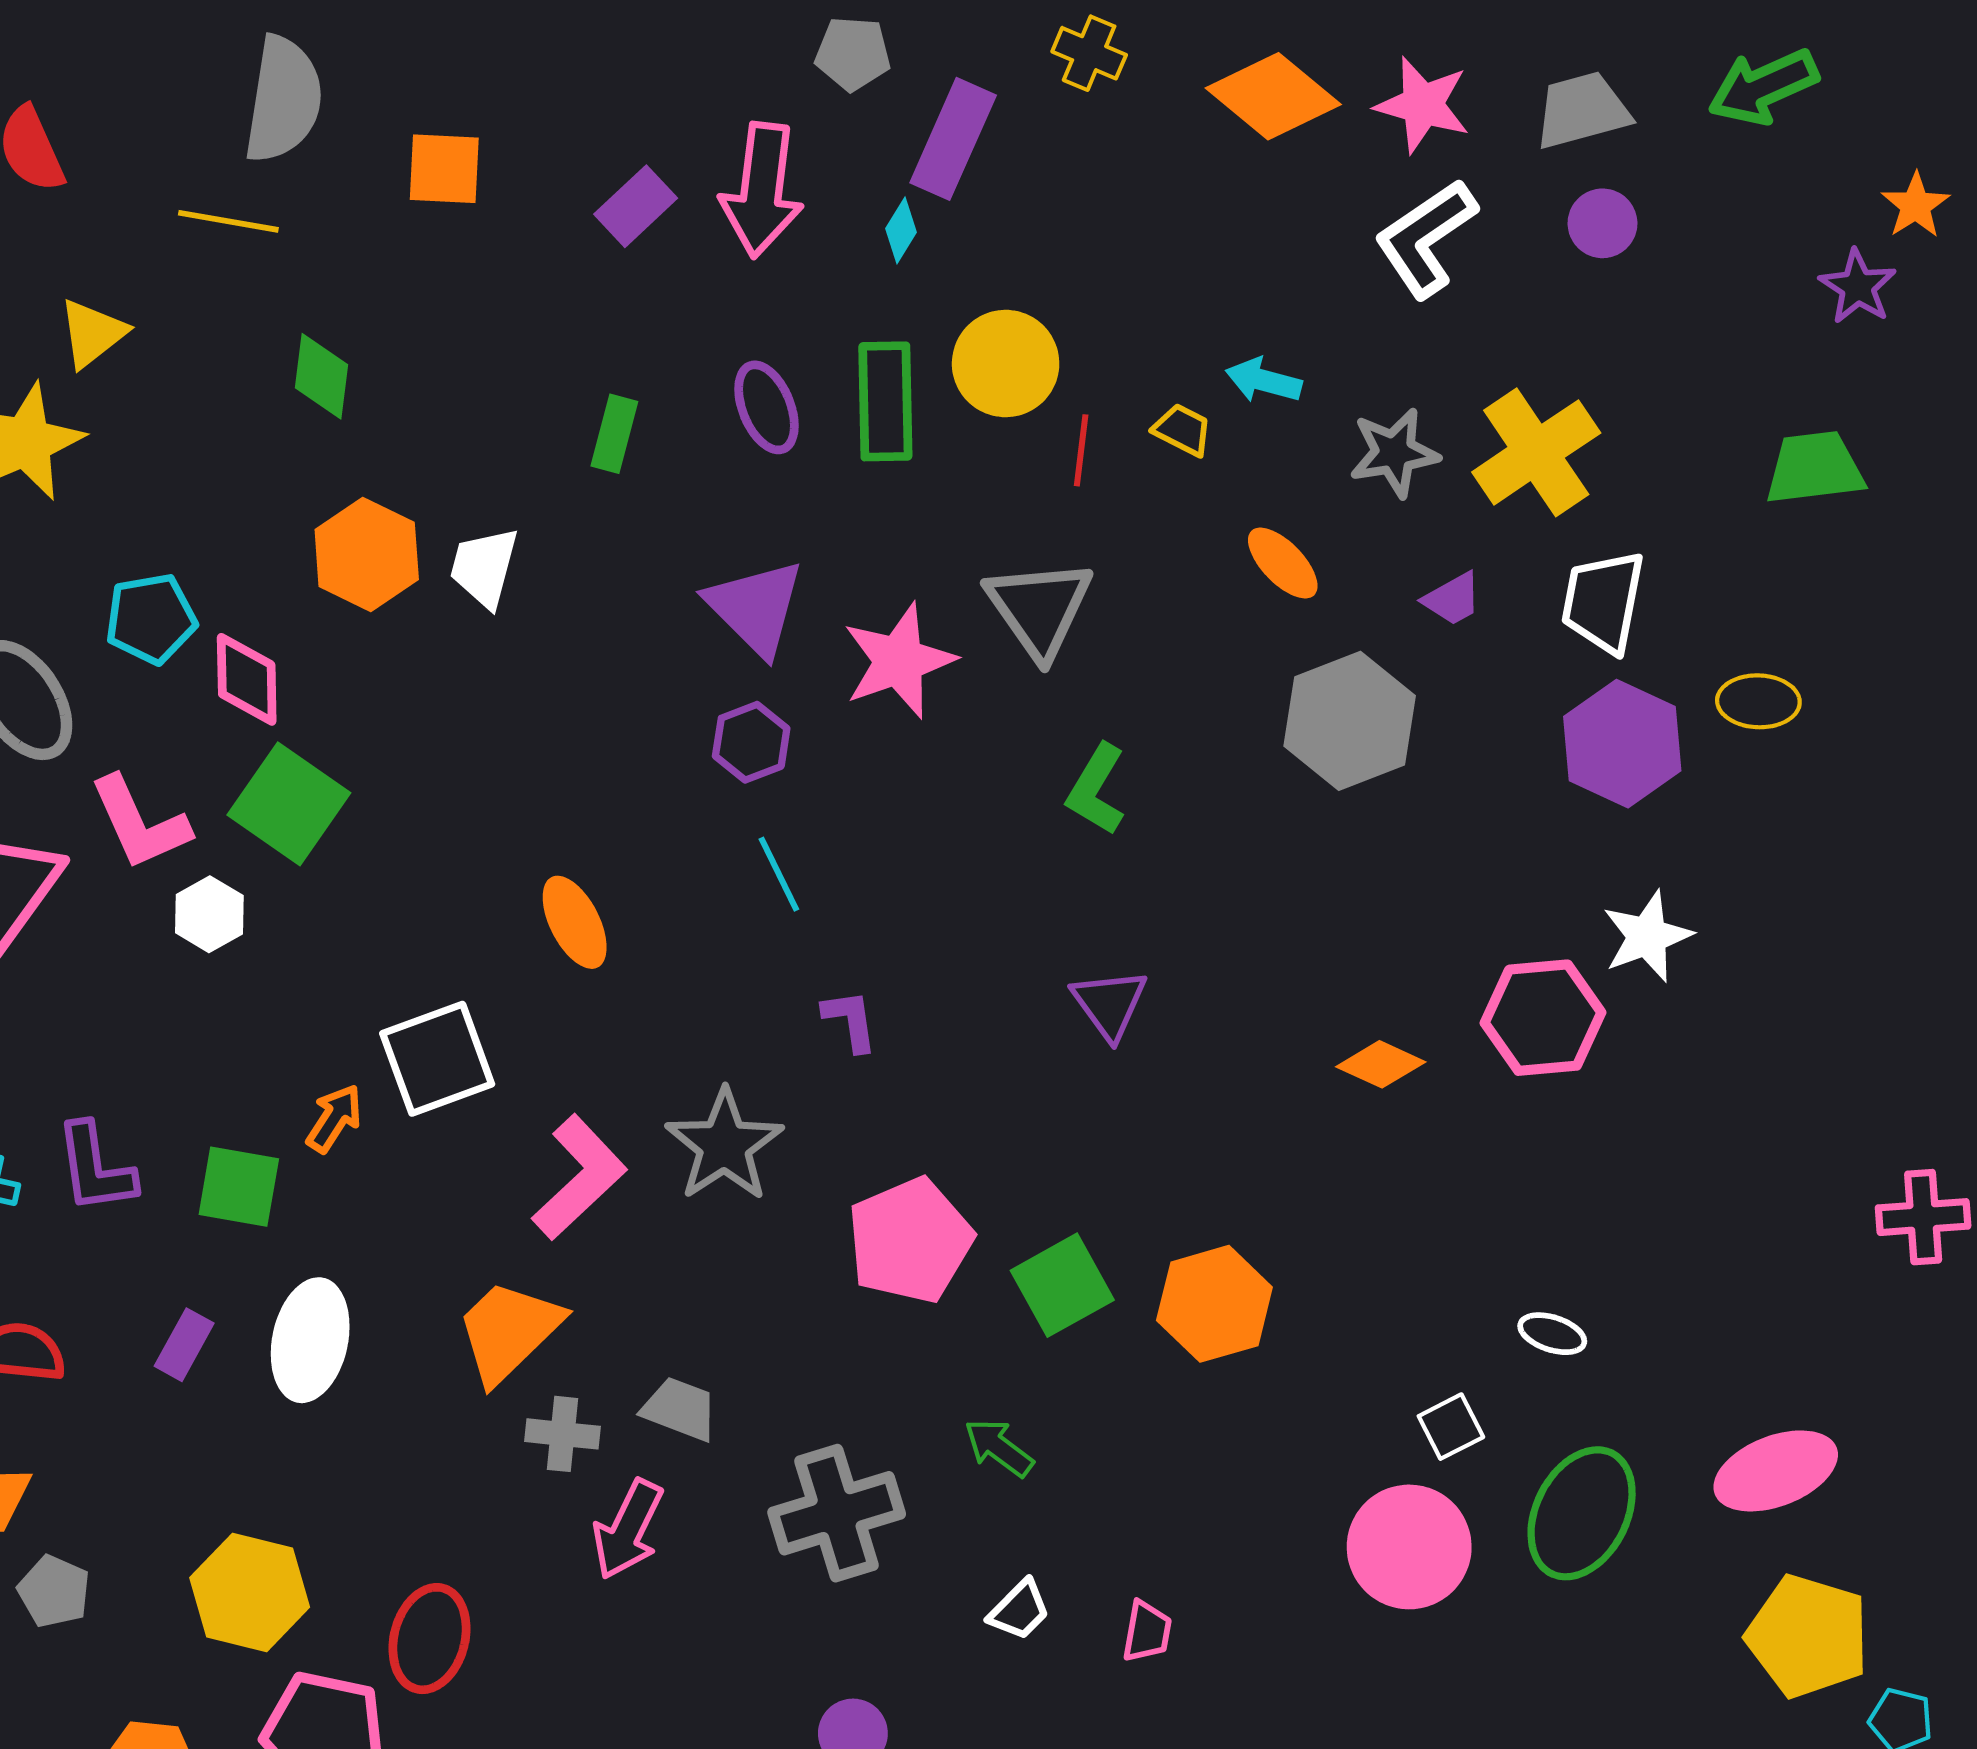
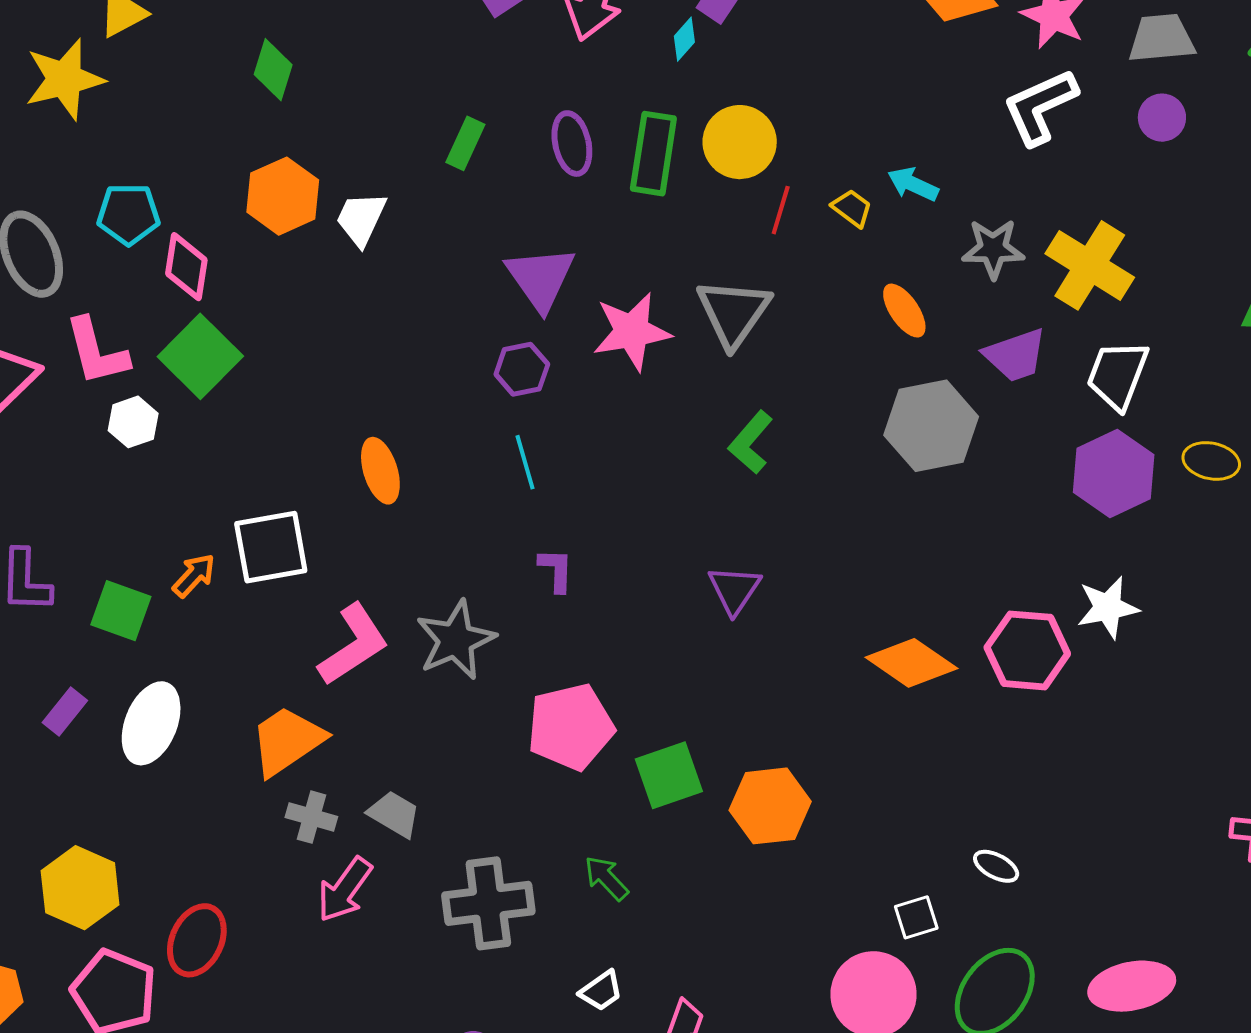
yellow cross: (1536, 452) -> (1090, 265), turned -34
purple trapezoid: (1452, 599) -> (1015, 355), size x1.5
orange diamond: (1381, 1064) -> (911, 663), size x1.5

